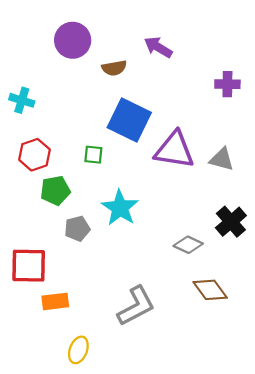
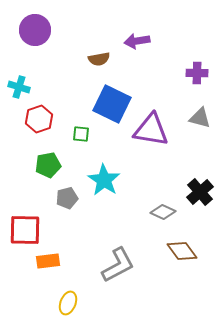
purple circle: (73, 40) -> (35, 30), moved
purple arrow: (158, 47) -> (137, 41), turned -40
red hexagon: (34, 155) -> (39, 119), moved
gray triangle: (222, 159) -> (200, 118), moved

